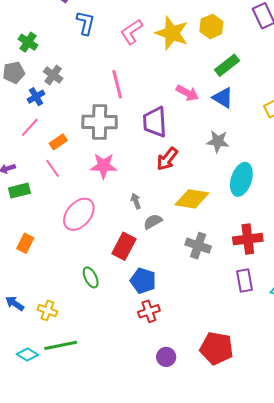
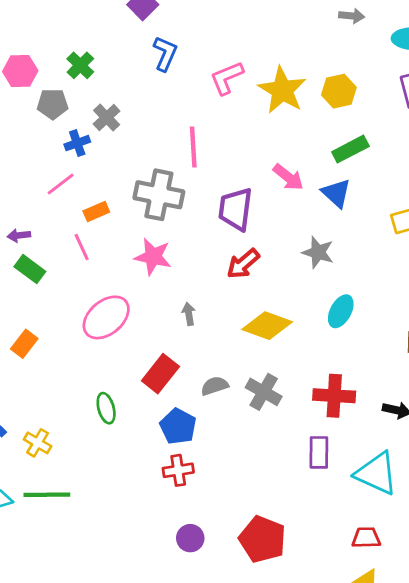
cyan ellipse: (241, 179) -> (341, 311), size x0.7
green rectangle: (19, 191) -> (30, 269), turned 40
gray semicircle: (153, 222) -> (215, 386), moved

